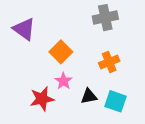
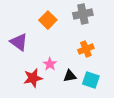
purple triangle: (24, 29) -> (19, 42), moved
orange square: (61, 52) -> (48, 20), moved

